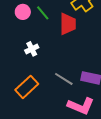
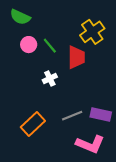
white cross: (32, 49) -> (50, 78), moved
gray line: (64, 79) -> (72, 116), turned -54

